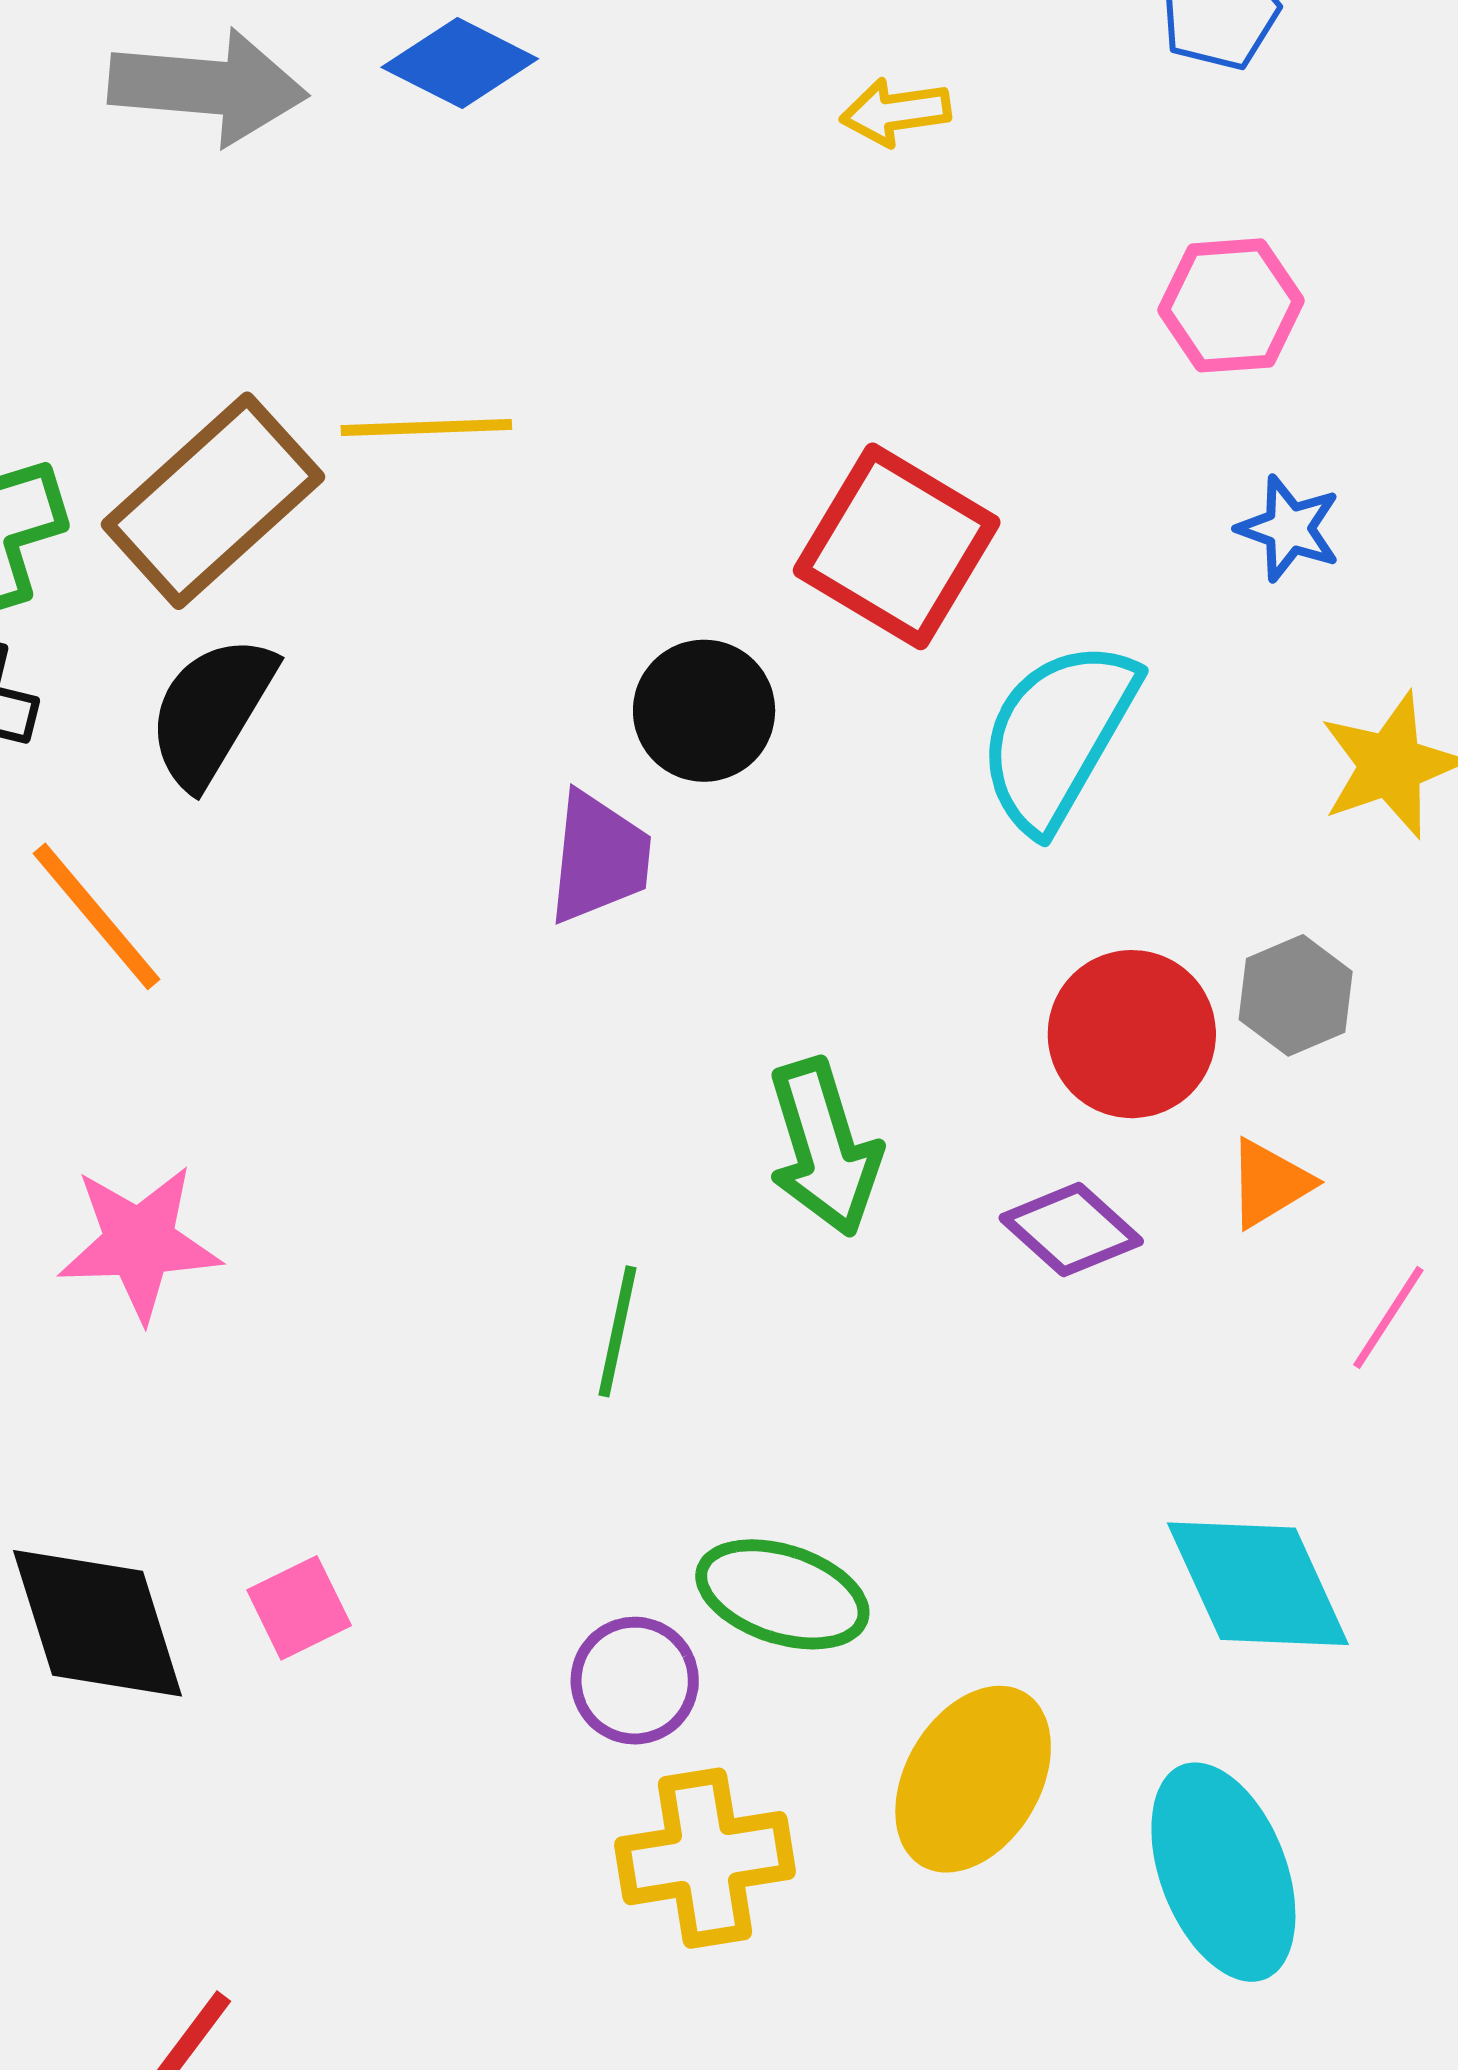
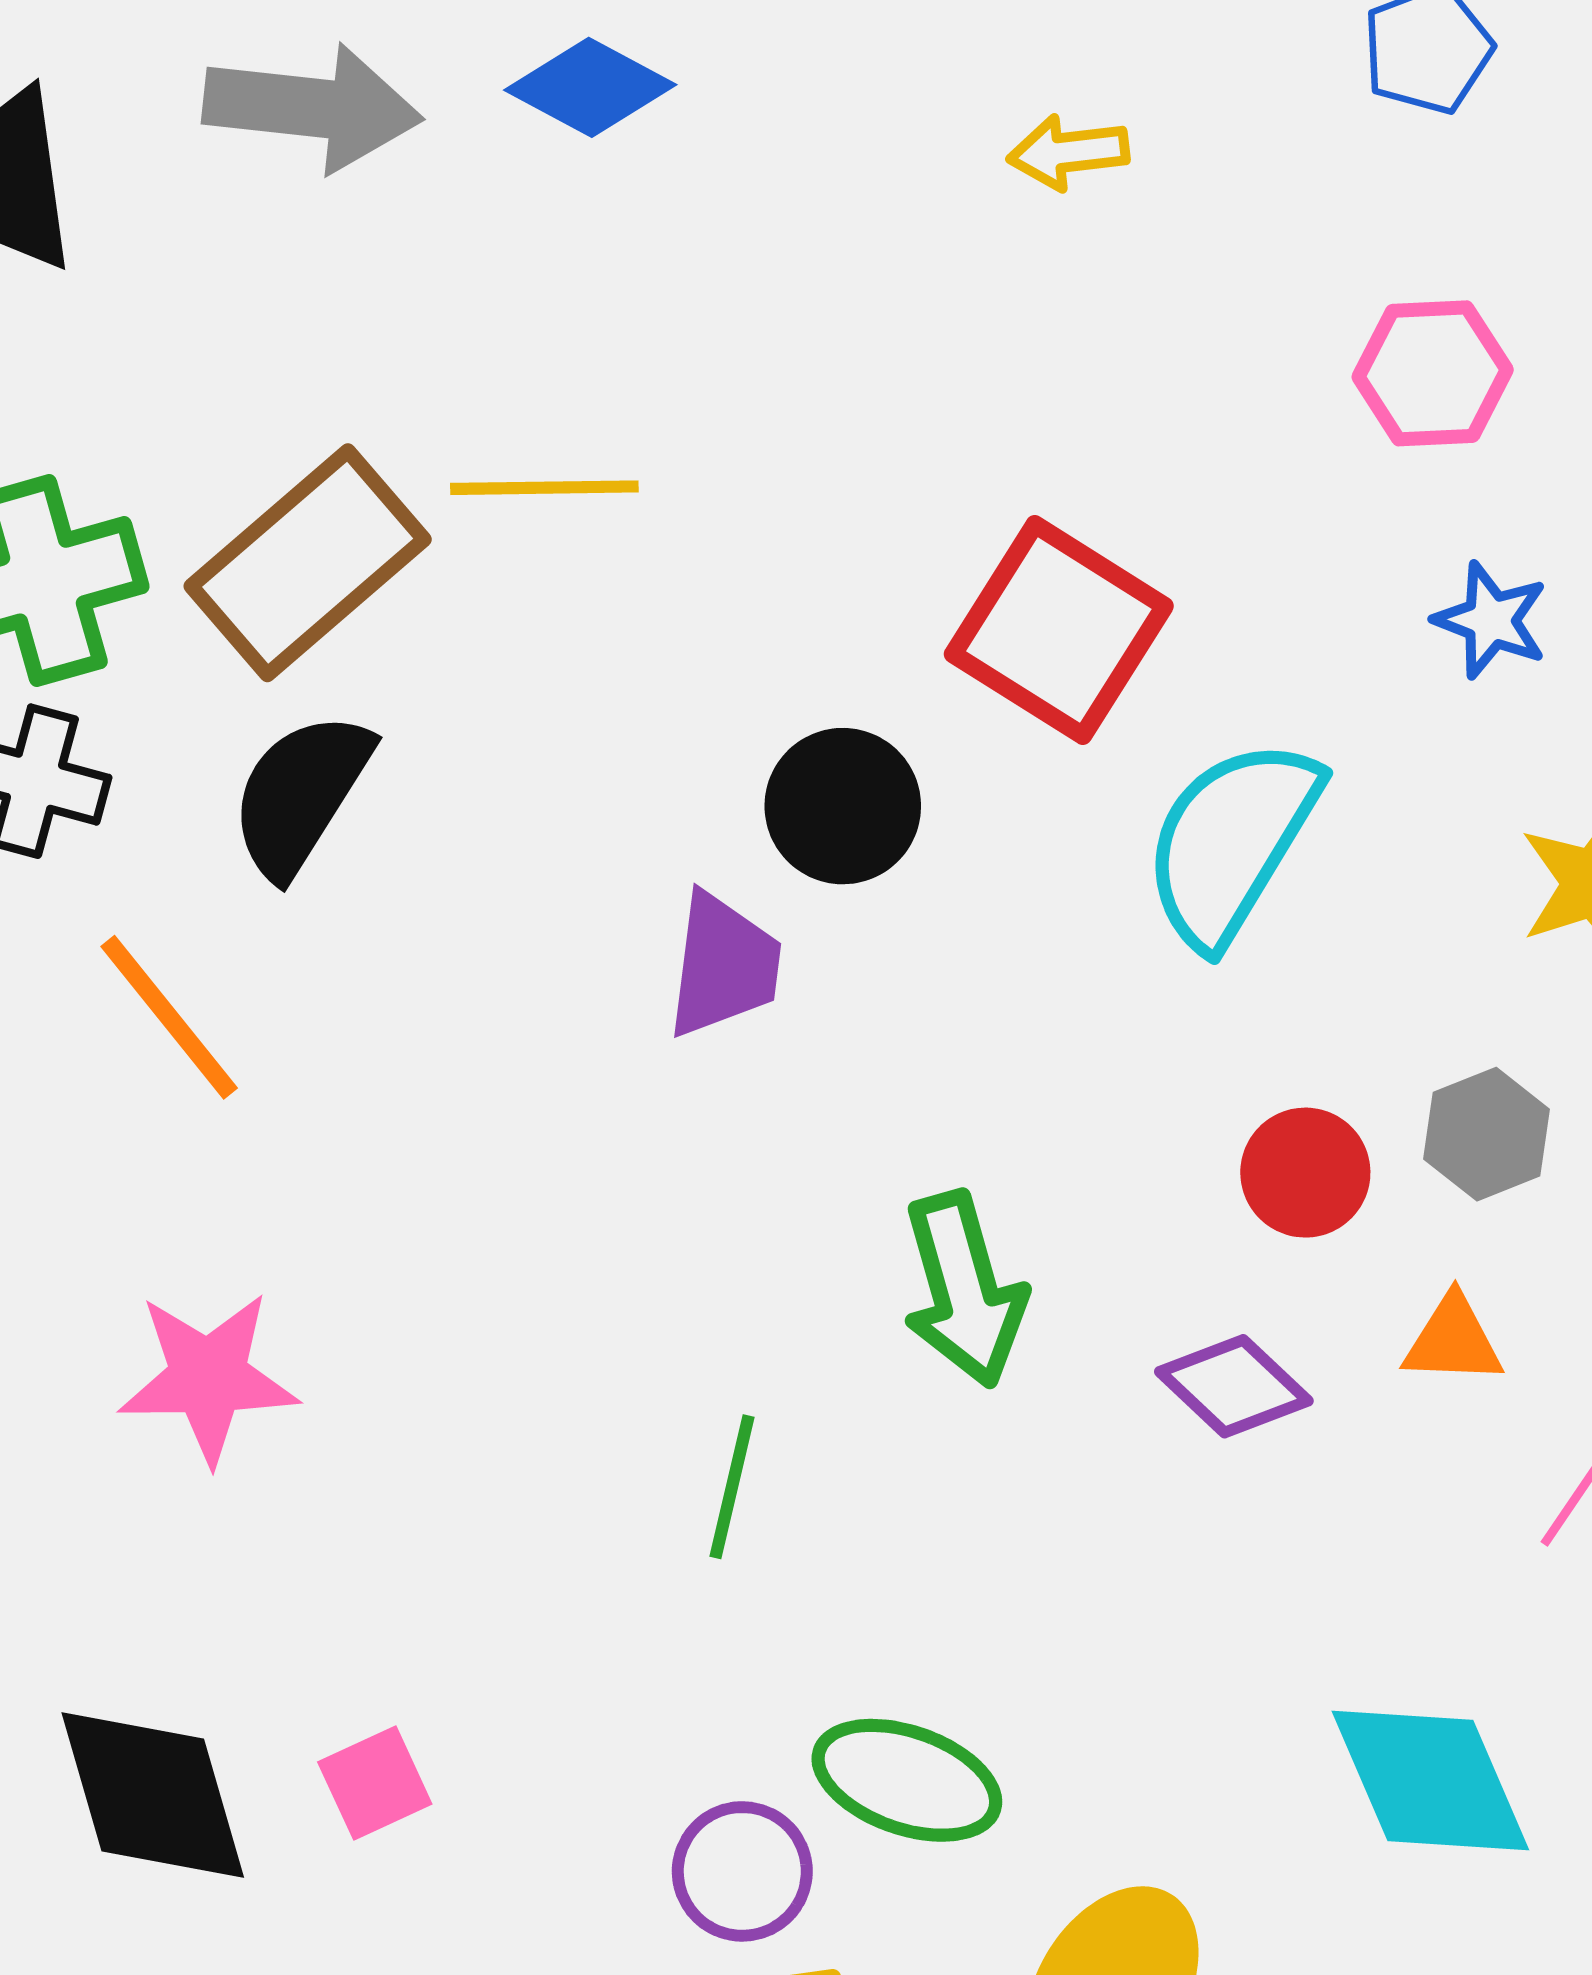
red circle: (1132, 1034) -> (1305, 1173), size x0.7
orange triangle: (1269, 1183) -> (1453, 1340), turned 32

